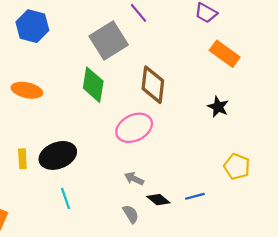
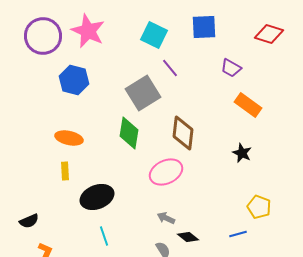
yellow rectangle: (22, 159) -> (65, 171), moved
blue line: (195, 196) -> (238, 234), moved

